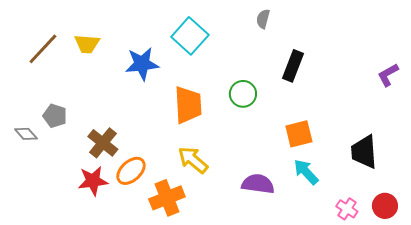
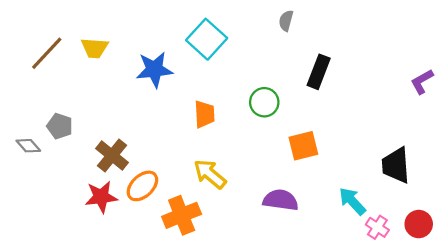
orange trapezoid: (188, 105) -> (204, 114), size x0.7
orange square: (299, 134) -> (303, 146), moved
cyan arrow: (306, 172) -> (352, 201), moved

